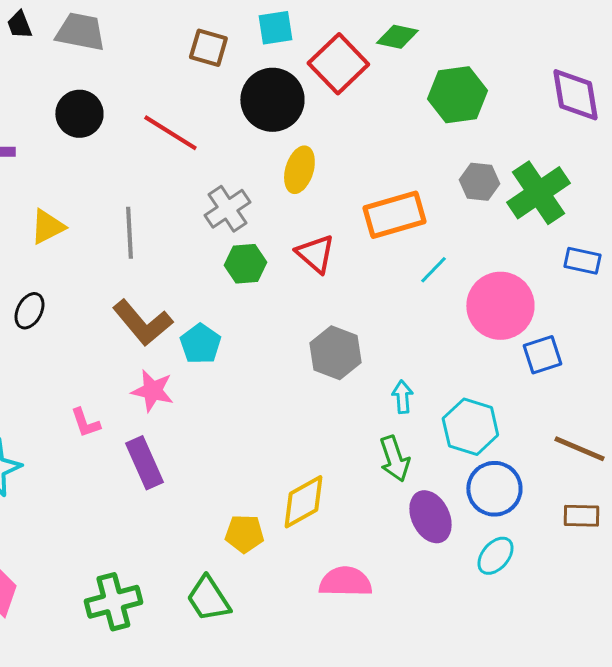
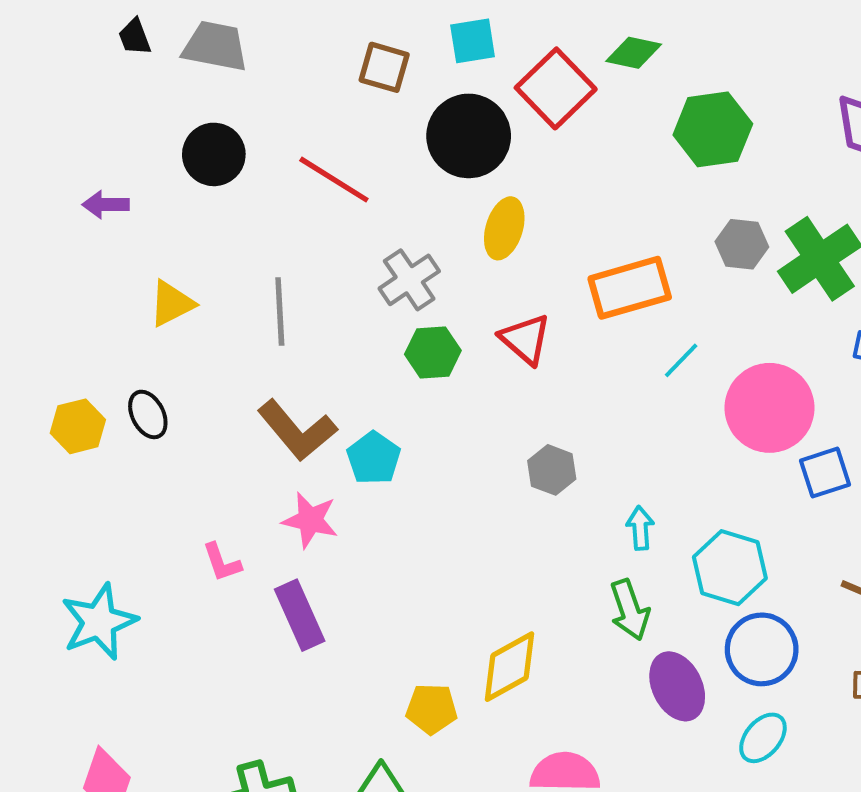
black ellipse: (29, 311) -> (148, 414), turned -54
gray hexagon: (335, 353) -> (552, 470), size x0.7

